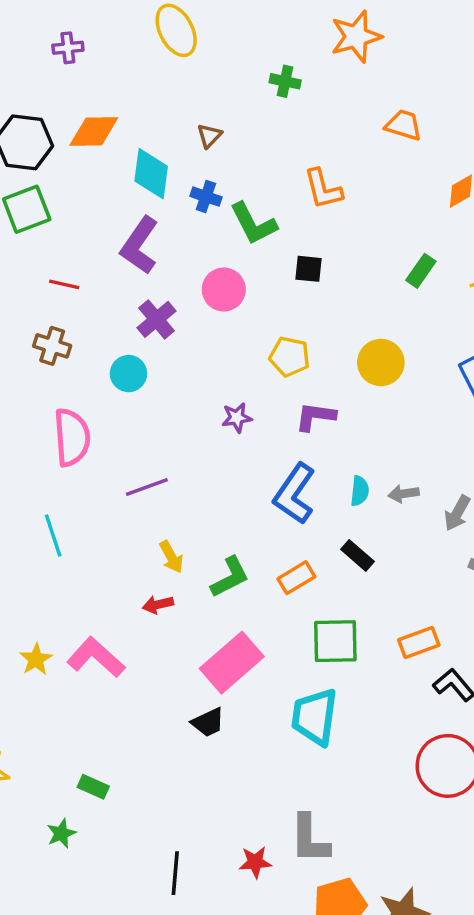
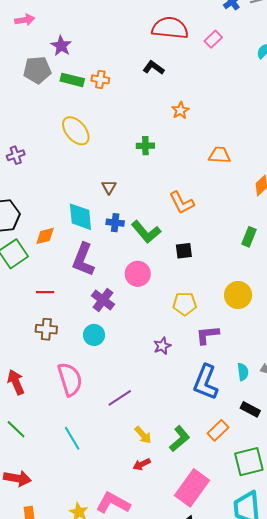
orange star: (356, 37) -> (180, 110), size x0.6
orange diamond: (94, 132) -> (45, 236), moved, size x0.7

